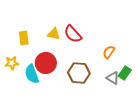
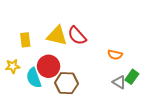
yellow triangle: (54, 34) -> (57, 36), size x1.5
orange semicircle: (109, 52) -> (115, 55), turned -112
brown hexagon: (79, 73) -> (66, 83), moved

